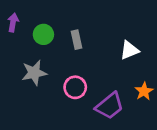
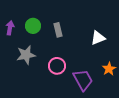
purple arrow: (13, 22) -> (10, 28), moved
purple trapezoid: (110, 106) -> (83, 80), turned -80

